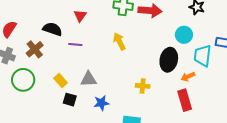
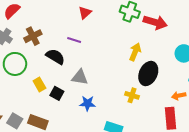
black semicircle: (52, 29) -> (55, 57), moved
yellow arrow: (119, 41) -> (135, 52), moved, turned 36
black ellipse: (169, 60) -> (148, 73), moved
yellow rectangle: (60, 80) -> (39, 85), moved

